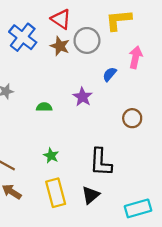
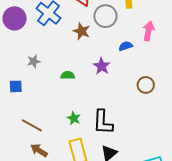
brown star: (60, 46) -> (82, 31), moved
blue semicircle: (110, 74) -> (126, 46), turned 32
black L-shape: (101, 162) -> (103, 122), moved

